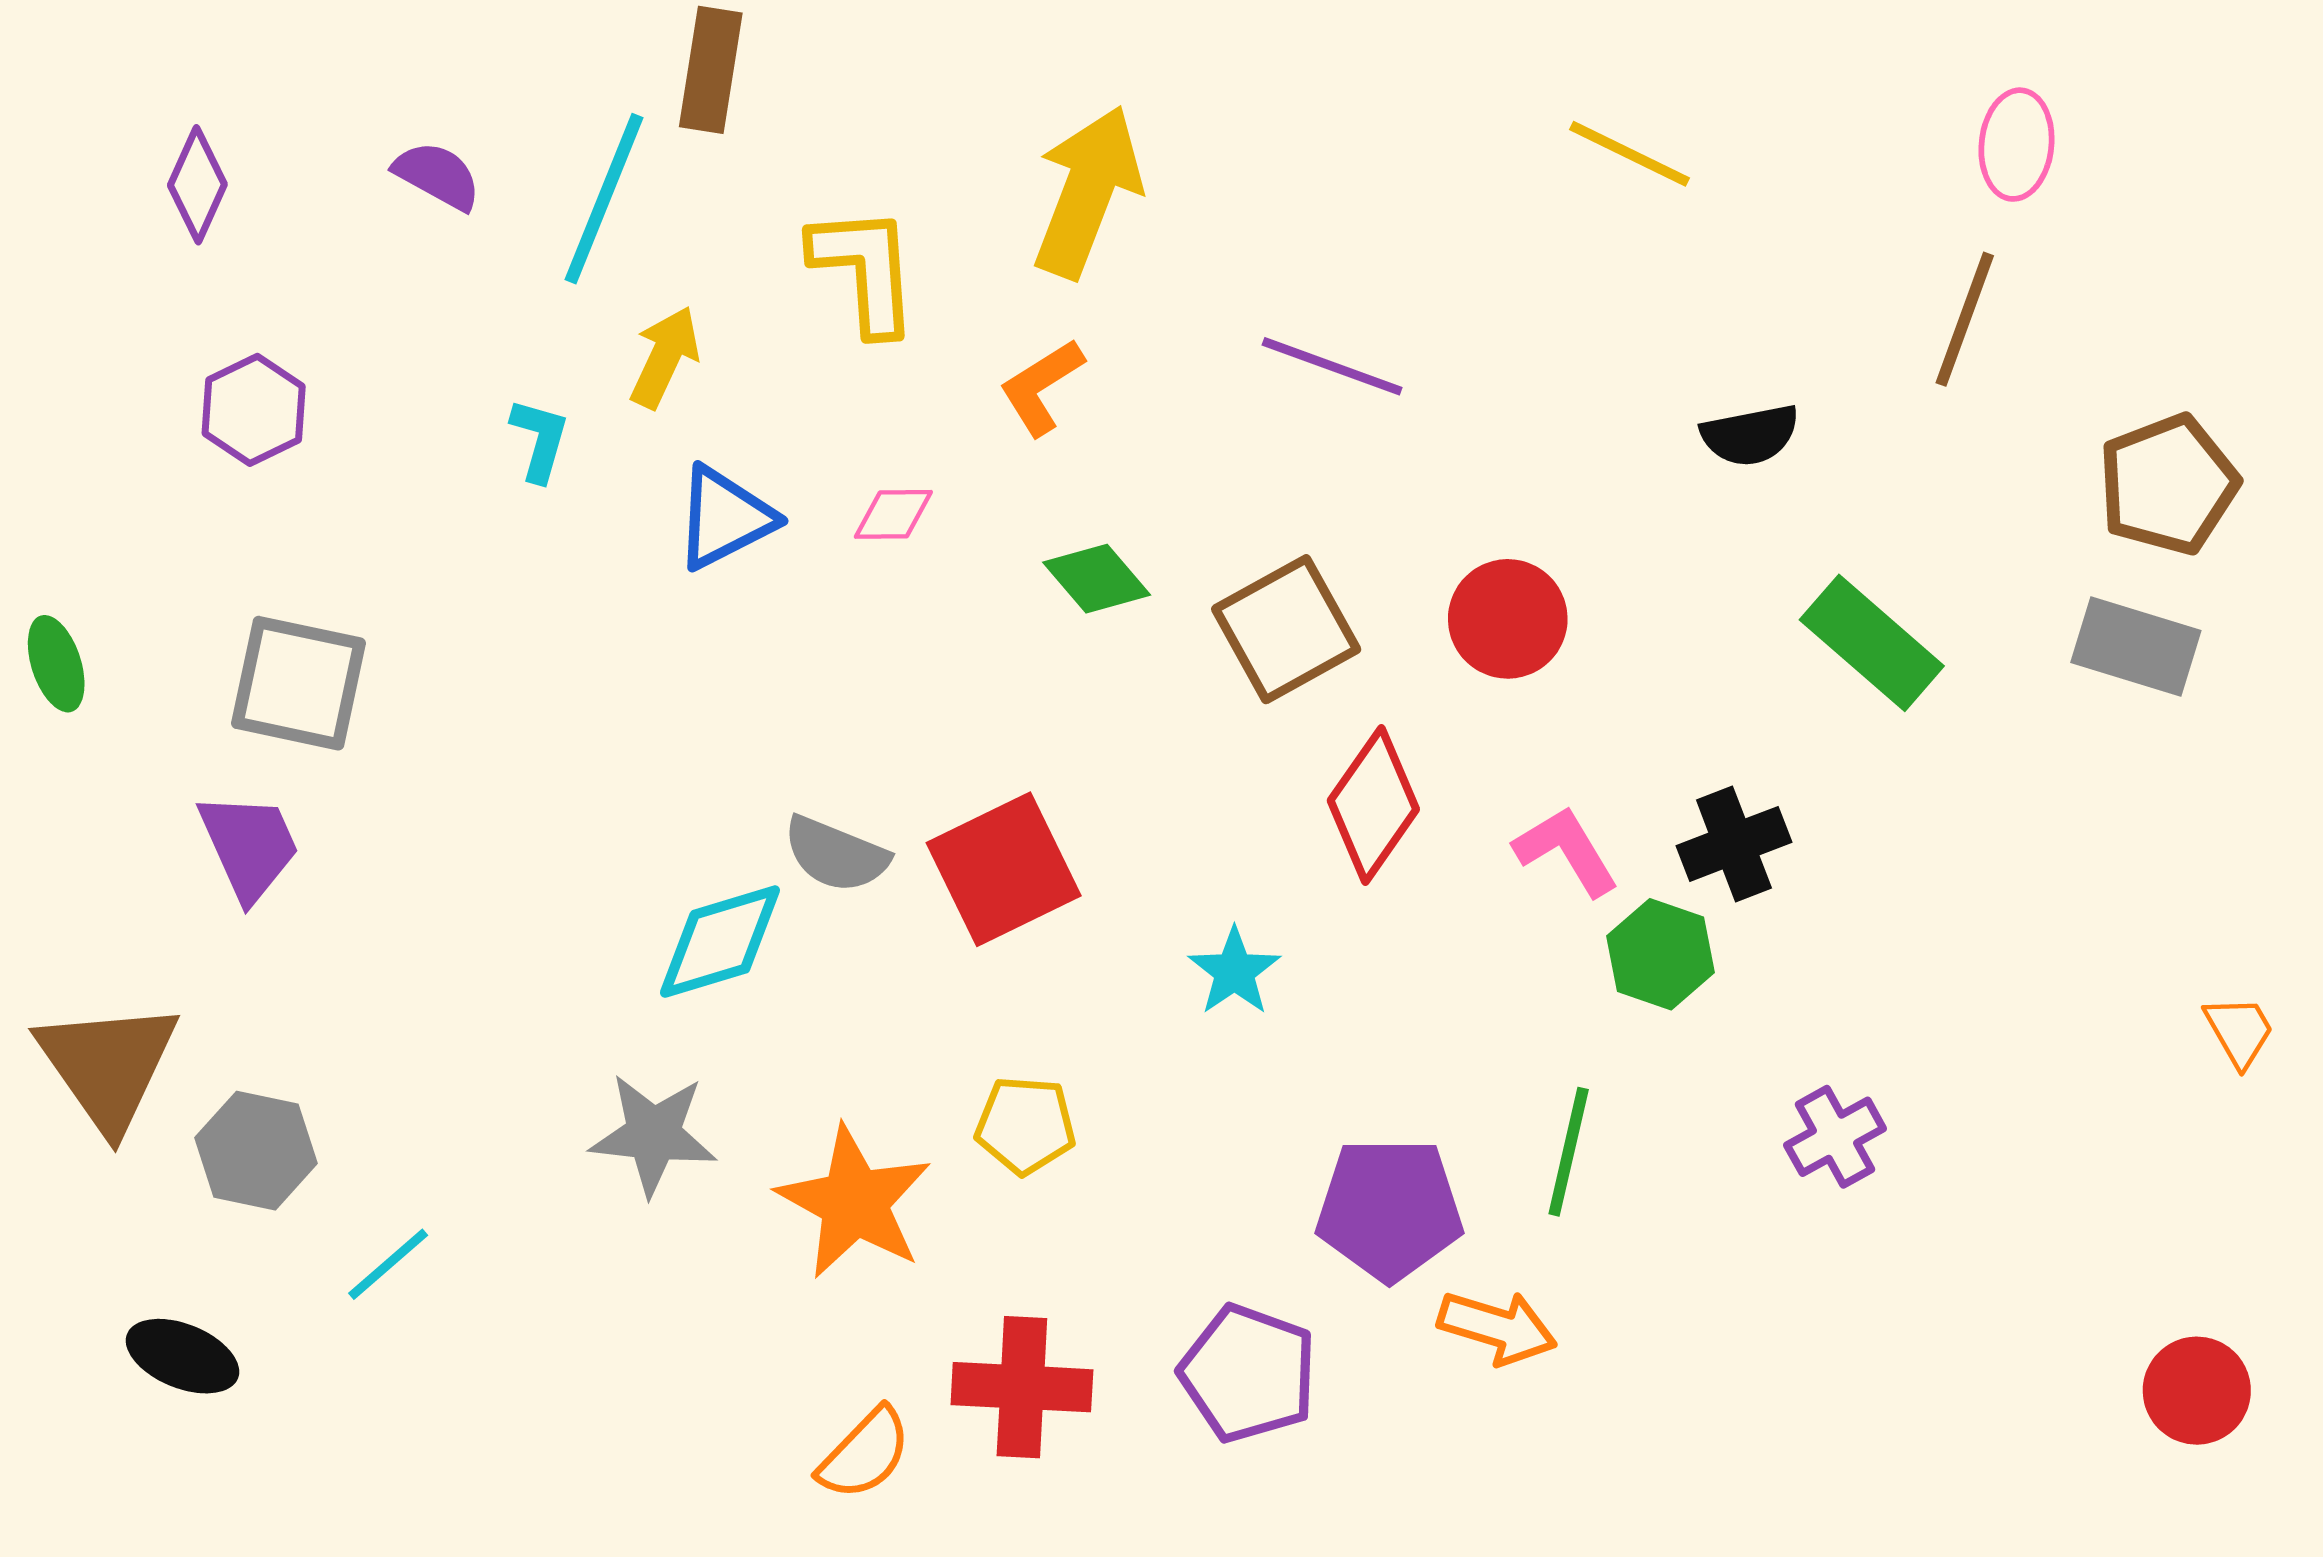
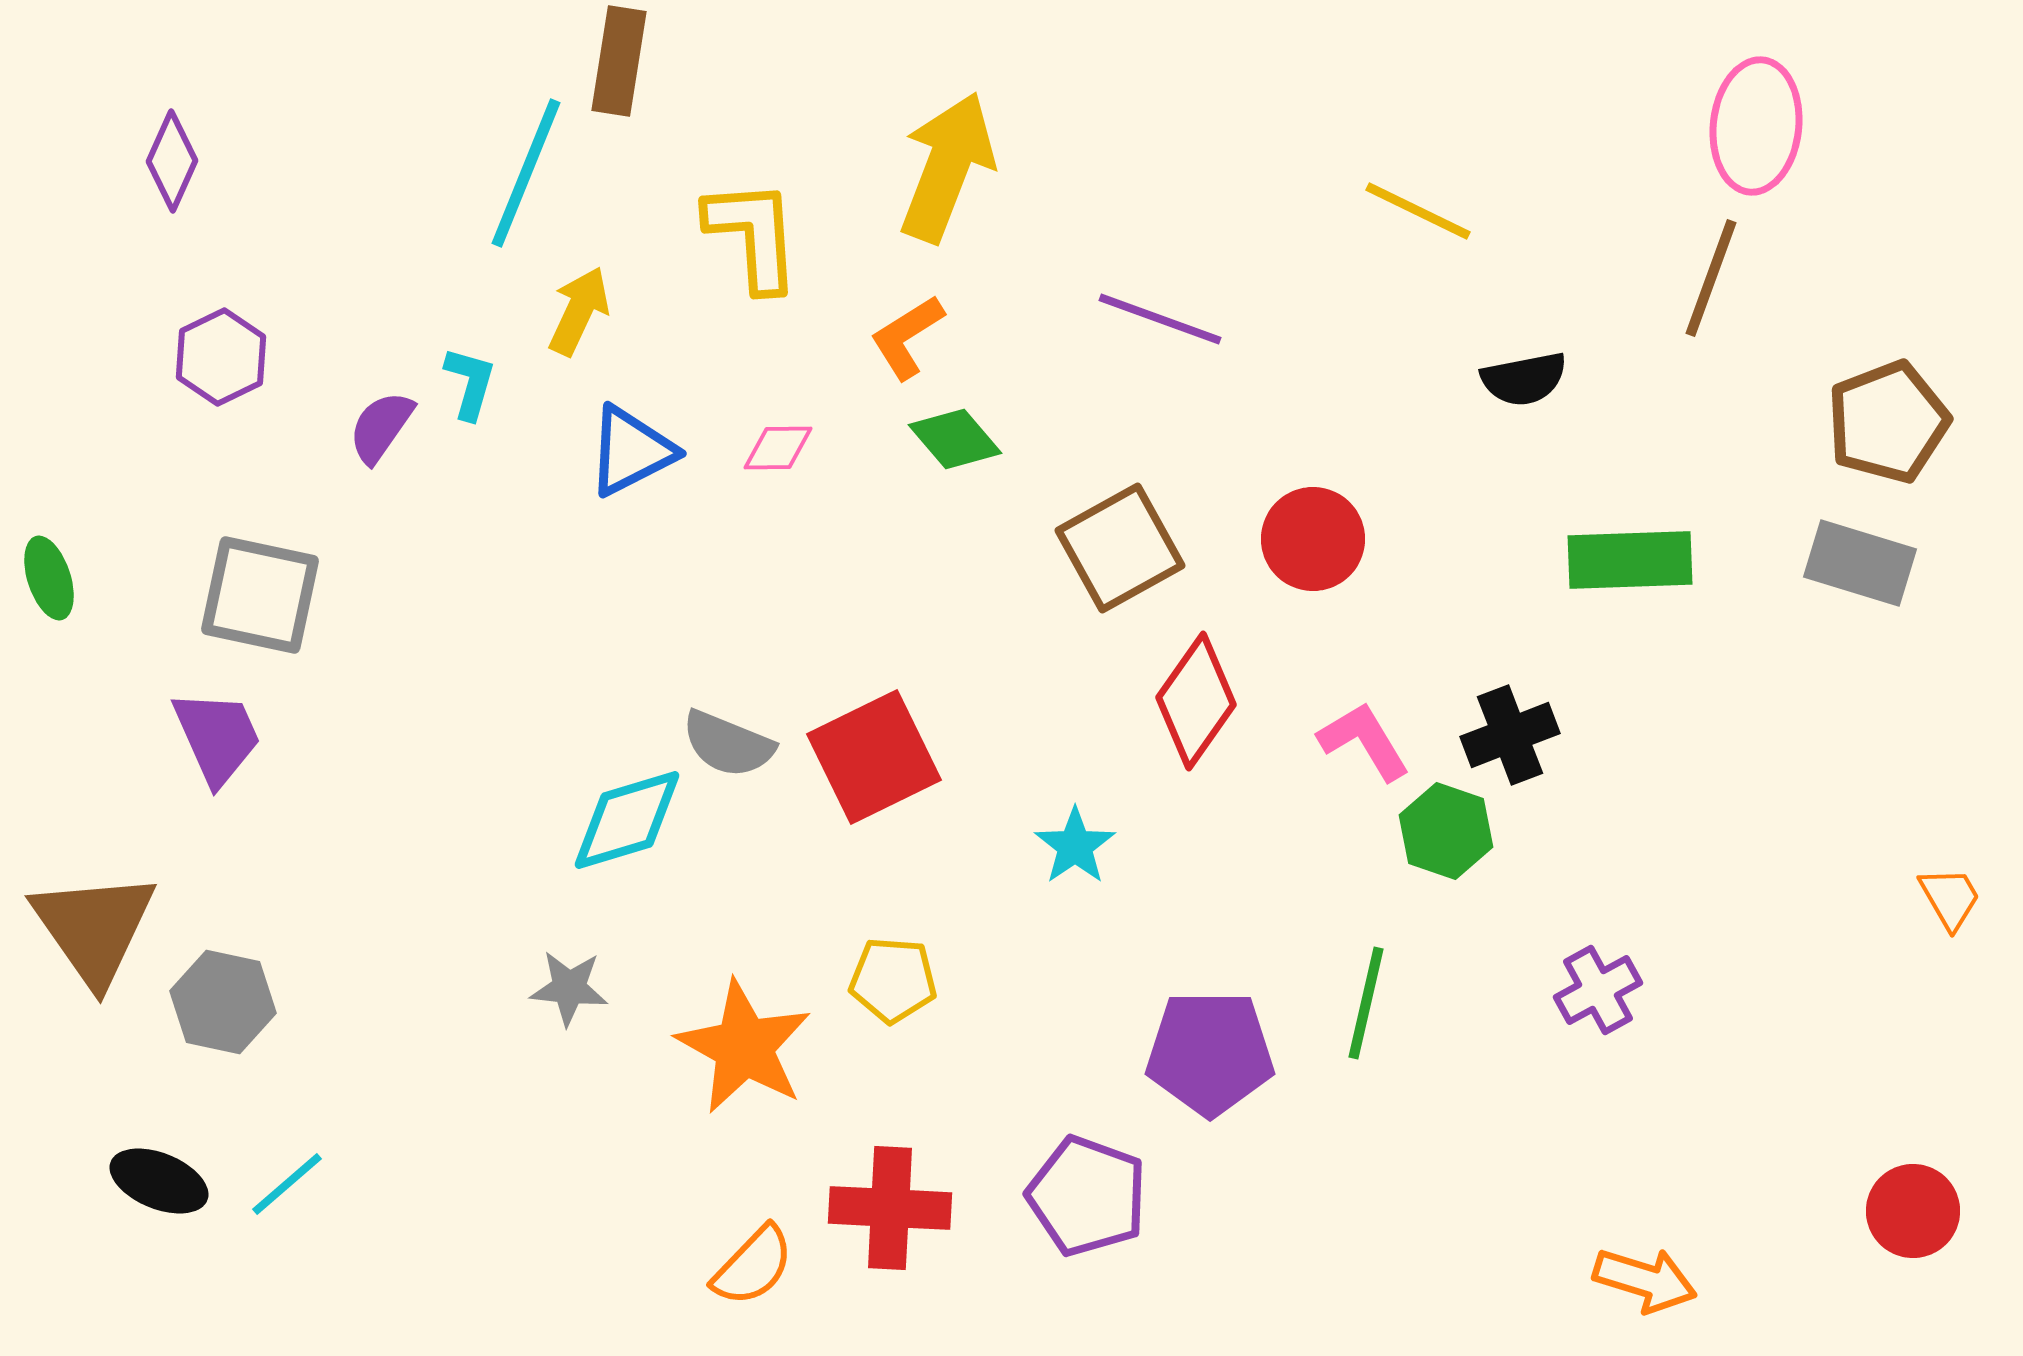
pink ellipse: (2016, 145) -> (1756, 126), size x1.4
yellow line: (1629, 154) -> (1418, 211), moved
purple semicircle: (437, 176) -> (381, 427), moved, turned -84
green diamond: (1097, 579) -> (955, 439), moved
green rectangle: (1872, 643) -> (1630, 560), turned -43
gray star: (653, 1135) -> (569, 988), size x0.7
cyan line: (388, 1264) -> (287, 1184), moved
orange arrow: (1497, 1327) -> (1645, 1280), moved

